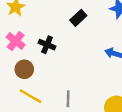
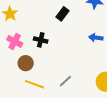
gray line: (68, 99) -> (65, 81), turned 56

